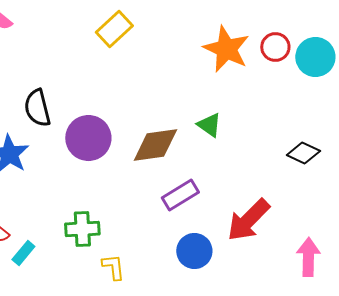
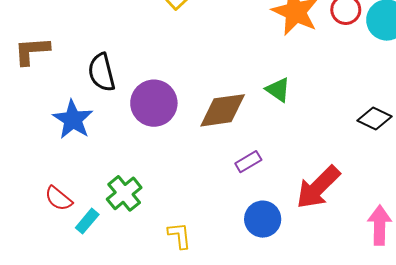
purple rectangle: (180, 195) -> (248, 162), size x0.7
green cross: (82, 229) -> (124, 193), moved, turned -36

